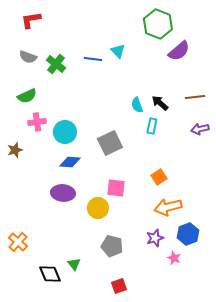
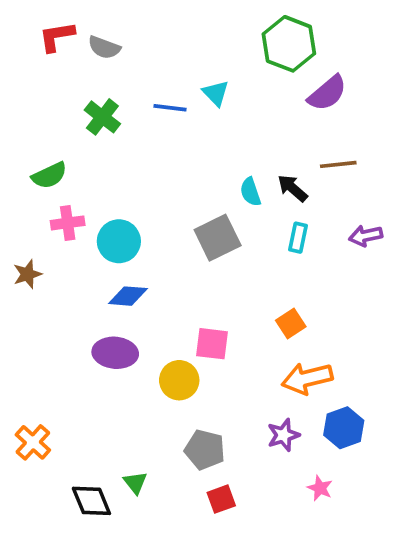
gray semicircle: (28, 57) -> (104, 47), moved
brown line: (195, 97) -> (338, 164), moved
cyan rectangle: (152, 126) -> (298, 238), moved
gray square: (110, 143) -> (218, 238), moved
pink star: (174, 258) -> (320, 488), moved
red square: (119, 286) -> (221, 499), moved

